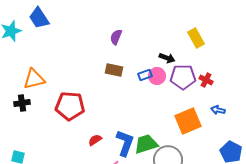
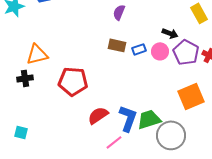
blue rectangle: (145, 75) -> (139, 49), moved
purple pentagon: (183, 77) -> (186, 52), turned 30
red semicircle: (95, 140) -> (98, 115), size x1.5

